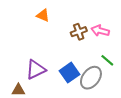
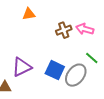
orange triangle: (43, 15) -> (29, 14), turned -32
blue square: (69, 73) -> (55, 70), turned -30

